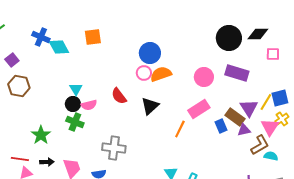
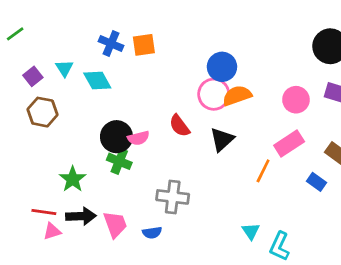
blue cross: (41, 37) -> (111, 44), moved
cyan diamond: (59, 47) -> (97, 81), moved
pink circle: (144, 73) -> (214, 94), size x1.5
cyan triangle: (76, 89) -> (64, 68), moved
black circle: (73, 104) -> (116, 137), size x1.5
blue rectangle: (221, 126) -> (317, 182), moved, turned -32
black arrow: (47, 162) -> (81, 216), size x1.5

